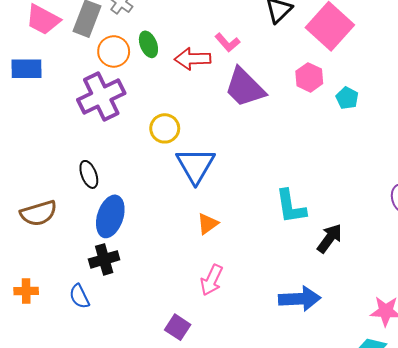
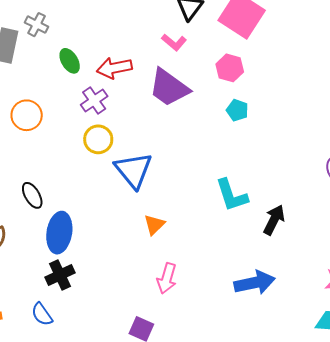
pink L-shape: (227, 42) -> (174, 42), moved
orange circle: (114, 51) -> (27, 115), moved
purple cross: (101, 97) -> (94, 101), moved, size x0.6
cyan pentagon: (347, 98) -> (237, 110), moved

